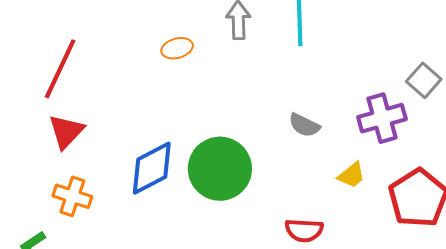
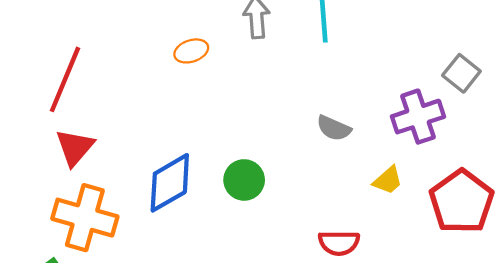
green circle: (220, 169) -> (244, 180), size x0.6
orange cross: (72, 196) -> (85, 218), size x1.5

